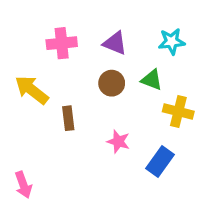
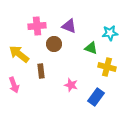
cyan star: (172, 41) -> (110, 33), moved
brown circle: (112, 83) -> (54, 44), moved
pink arrow: (23, 185) -> (14, 85), moved

